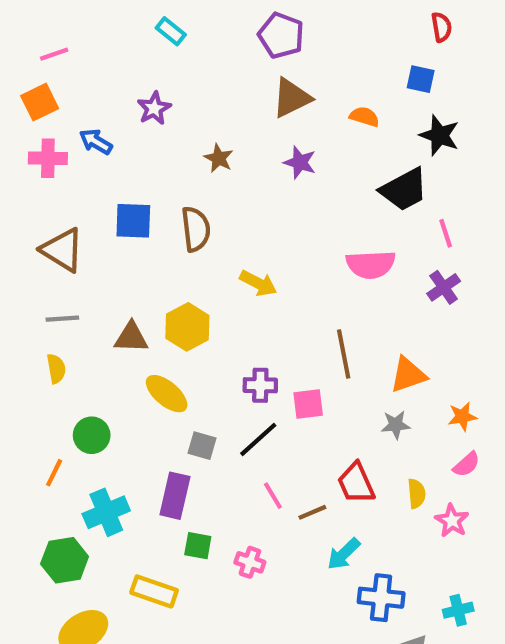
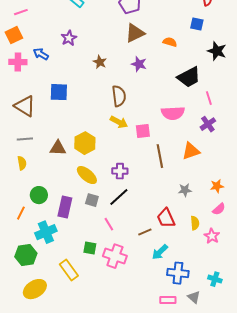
black star: (439, 135) -> (217, 51), moved
brown semicircle: (196, 229) -> (119, 96), moved
orange triangle: (408, 375) -> (191, 151), moved
yellow ellipse: (167, 394) -> (87, 175), moved
pink square: (308, 404) -> (143, 131), moved
purple rectangle: (175, 496) -> (65, 207), moved
pink line: (273, 496) -> (109, 224), moved
pink cross: (250, 562) -> (115, 256), size x1.6
yellow rectangle: (154, 591) -> (69, 270), turned 35
cyan cross: (458, 610) -> (215, 279), turned 32

